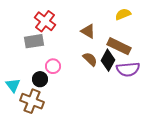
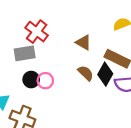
black circle: (40, 79) -> (31, 80), moved

